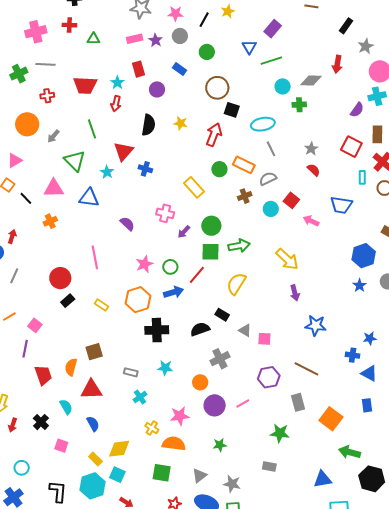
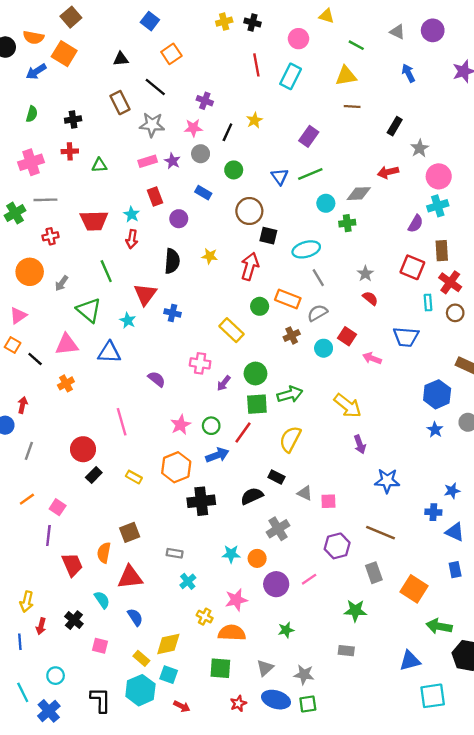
blue triangle: (249, 47) -> (280, 177), moved
red arrow: (337, 64) -> (388, 172), turned 72
cyan star: (165, 368) -> (231, 554), moved

